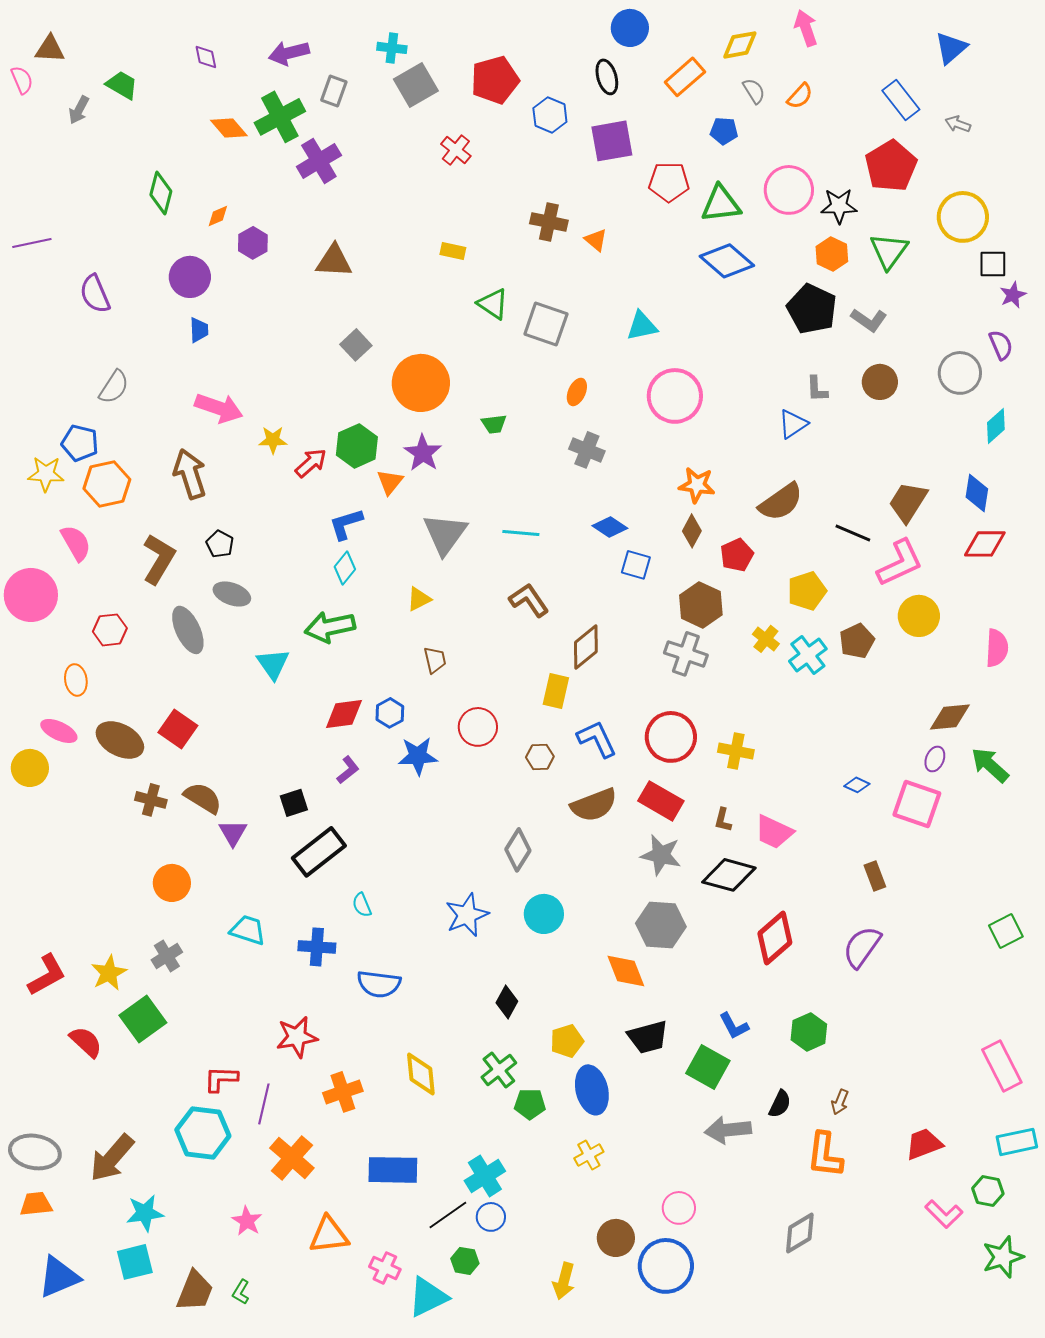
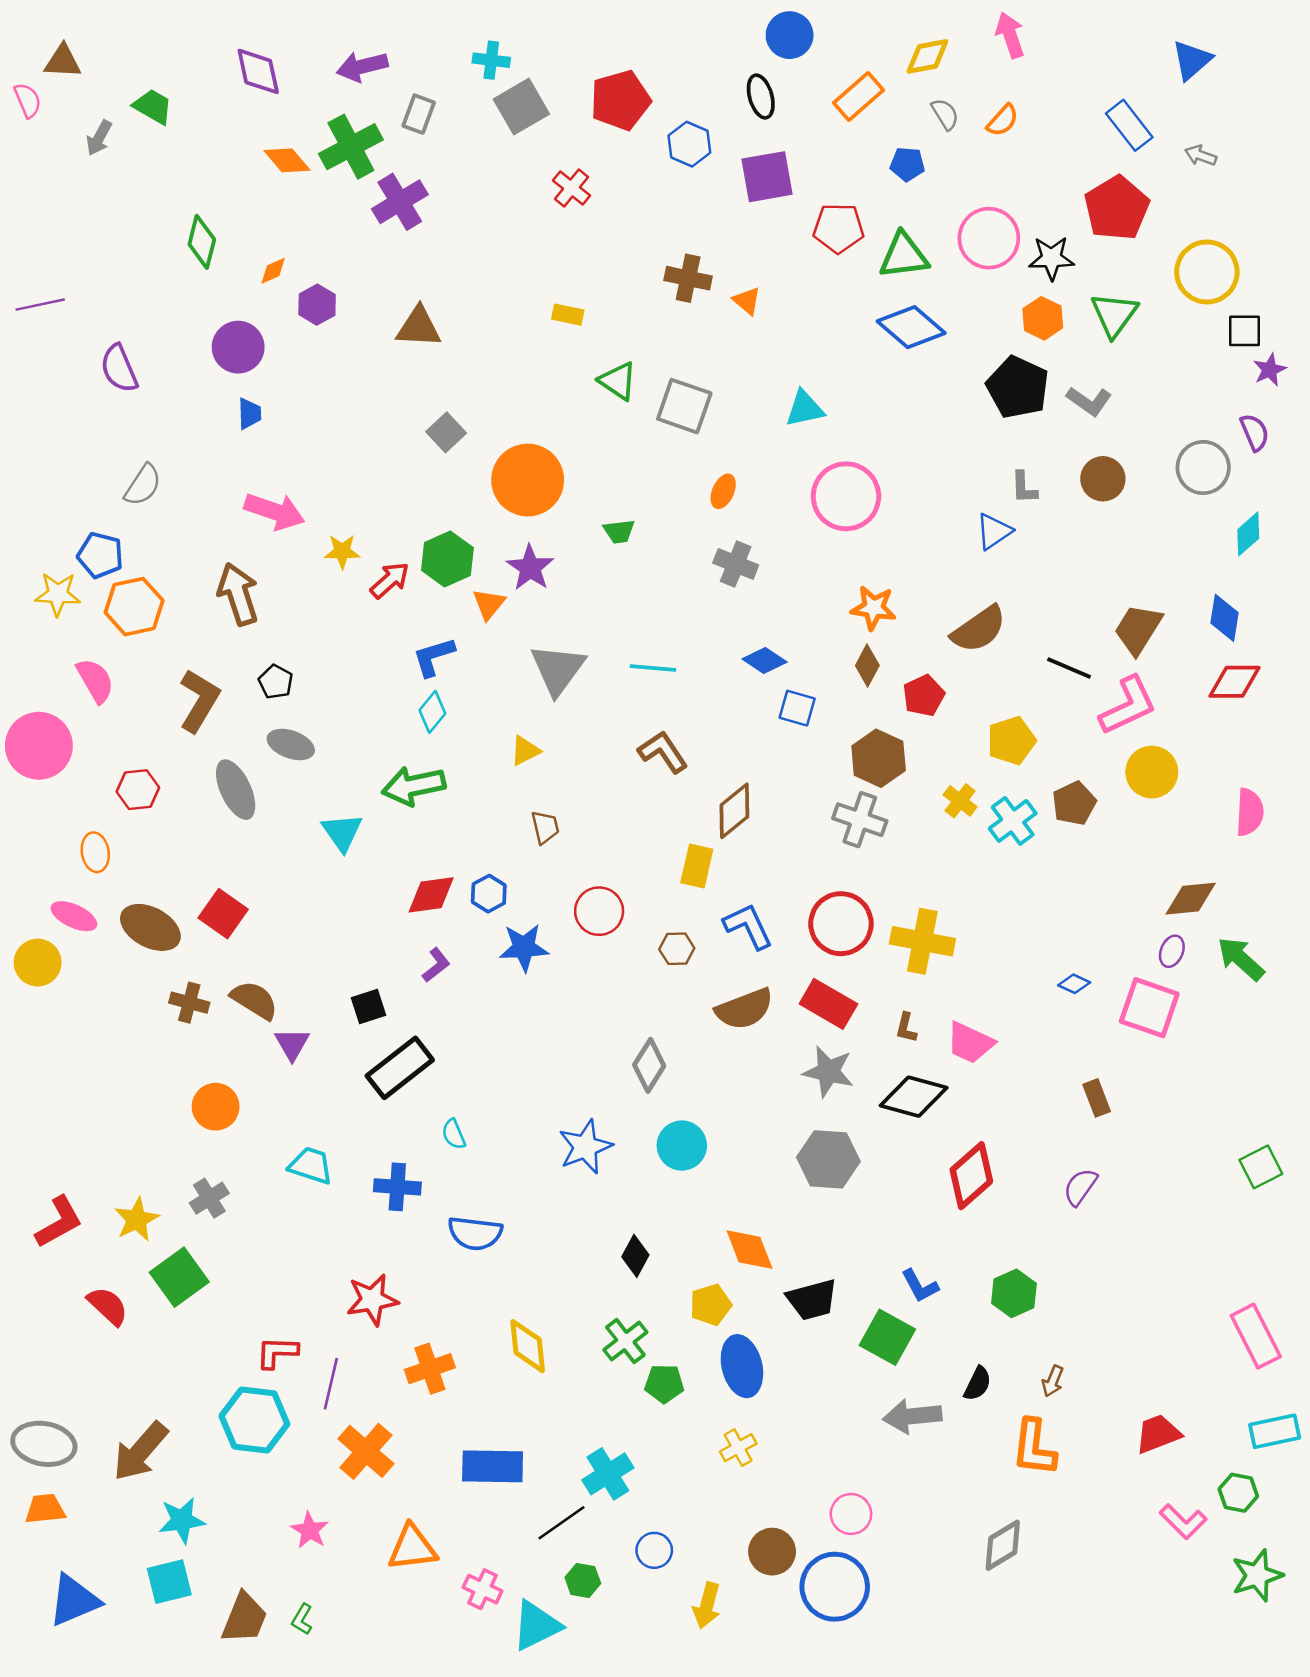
purple diamond: (206, 57) -> (258, 71), size x1.6
yellow cross: (736, 751) -> (922, 941), size x1.4
purple semicircle: (862, 947) -> (1080, 1187), size x0.7
orange diamond: (626, 971) -> (749, 1250), moved
blue circle: (491, 1217) -> (654, 1550), moved

